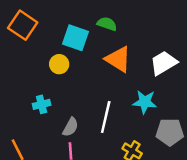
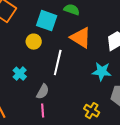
cyan cross: (42, 104) -> (20, 74), turned -32
white line: (106, 117) -> (58, 63), moved

